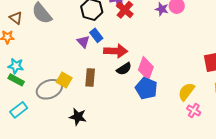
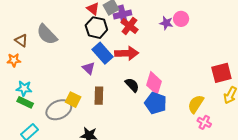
blue rectangle: (96, 35) -> (102, 53), size x1.5
purple triangle: (83, 42) -> (89, 68), moved
red arrow: (116, 51) -> (127, 53), moved
black semicircle: (124, 69) -> (132, 85), turned -98

